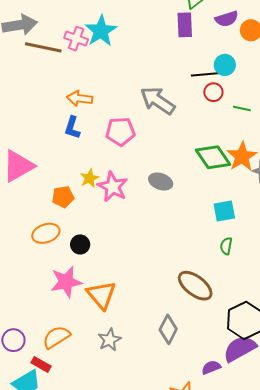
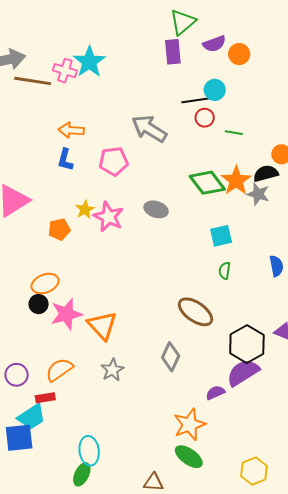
orange ellipse: (46, 233) -> (45, 284), moved
black circle: (80, 244) -> (39, 304), moved
red rectangle: (41, 364) -> (45, 398), turned -36

